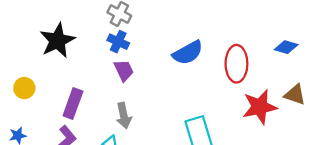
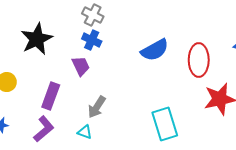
purple trapezoid: (124, 70) -> (81, 66), moved
gray arrow: (124, 116) -> (97, 107), turned 45

